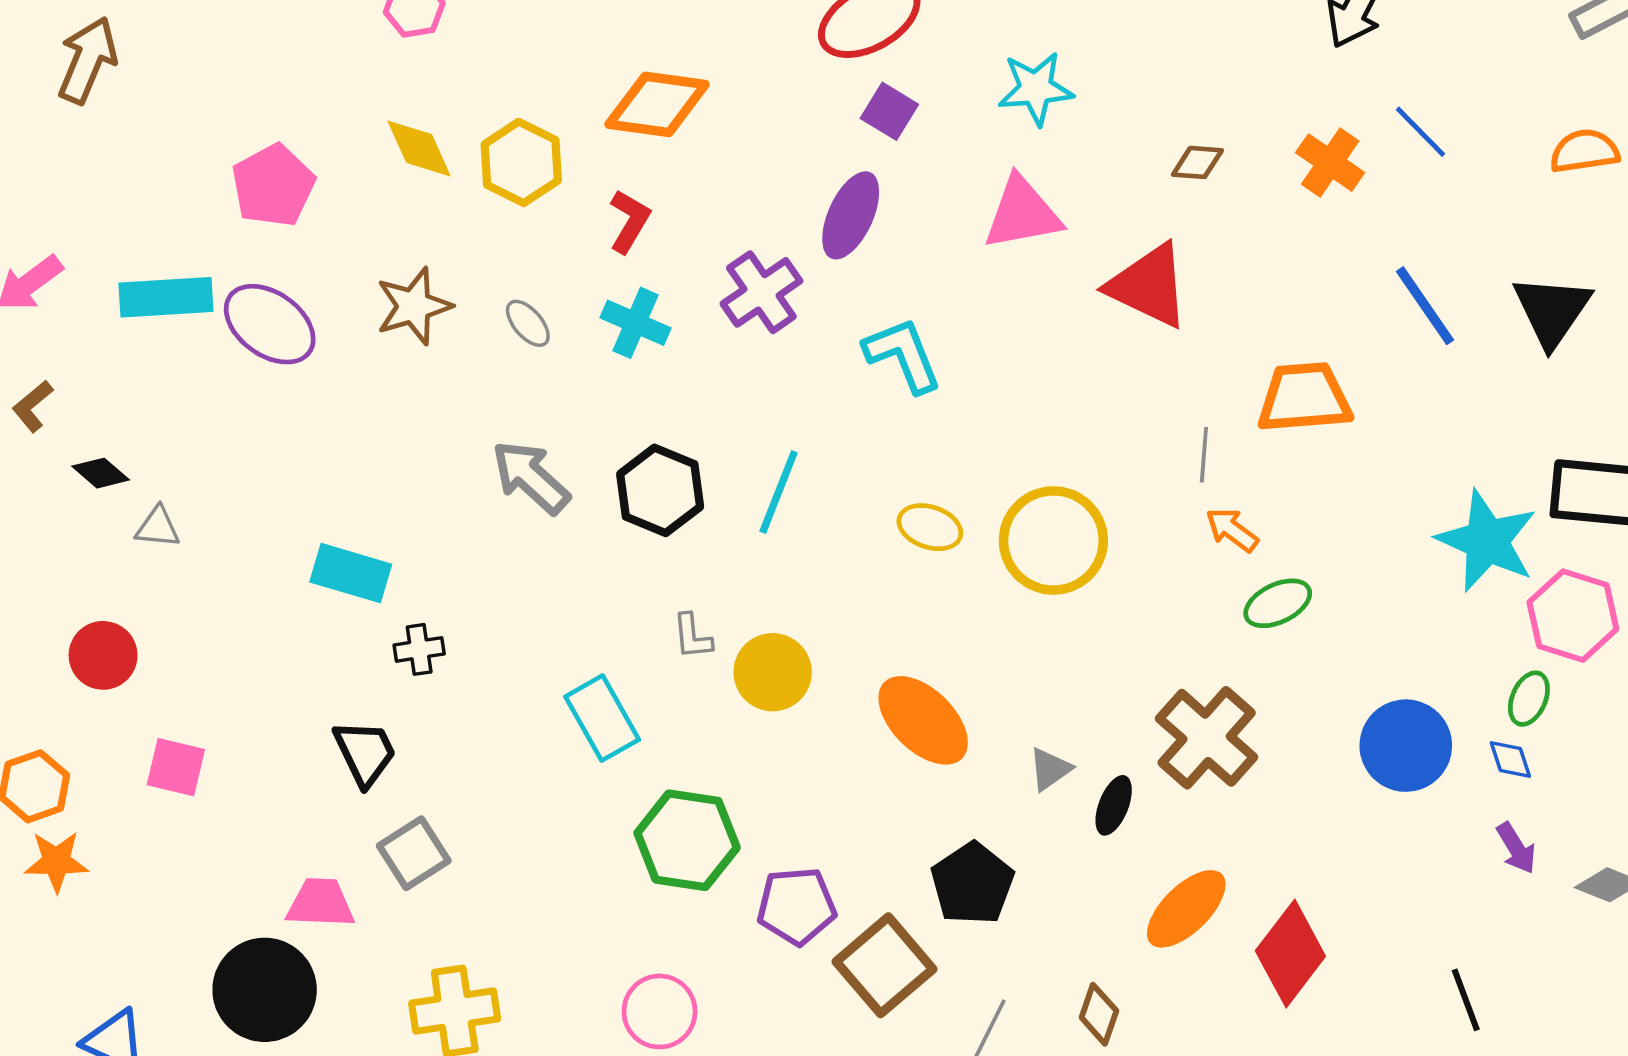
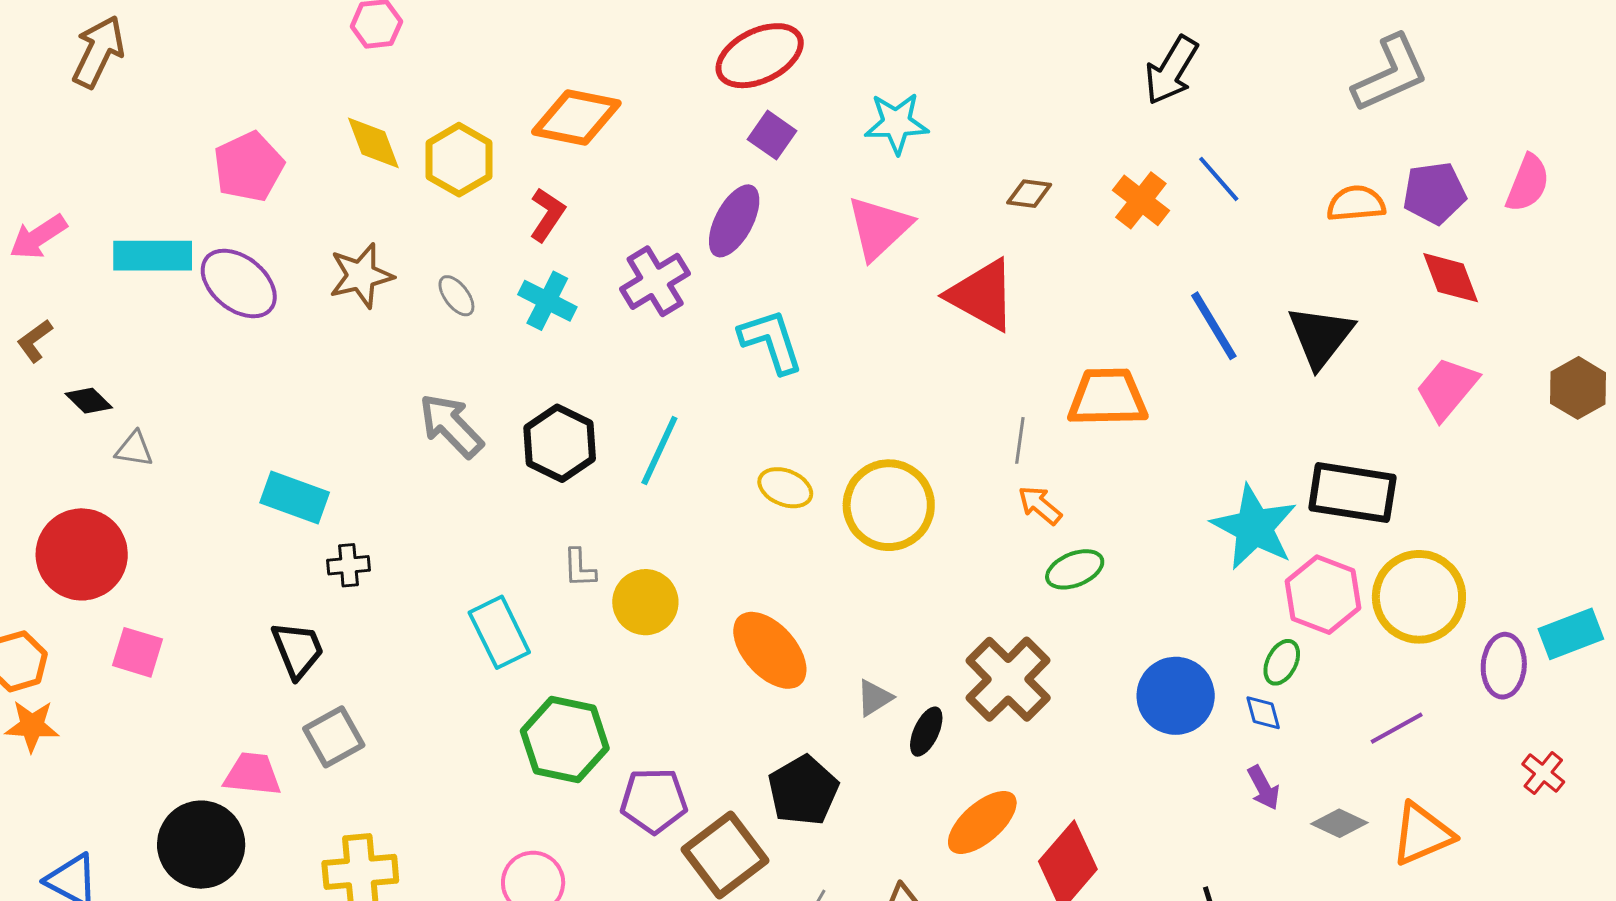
pink triangle: (1022, 213) -> (879, 228), turned -36
red circle: (103, 655) -> (82, 554), size x1.6

